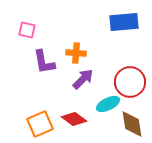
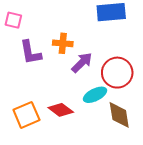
purple arrow: (83, 79) -> (82, 63), moved

